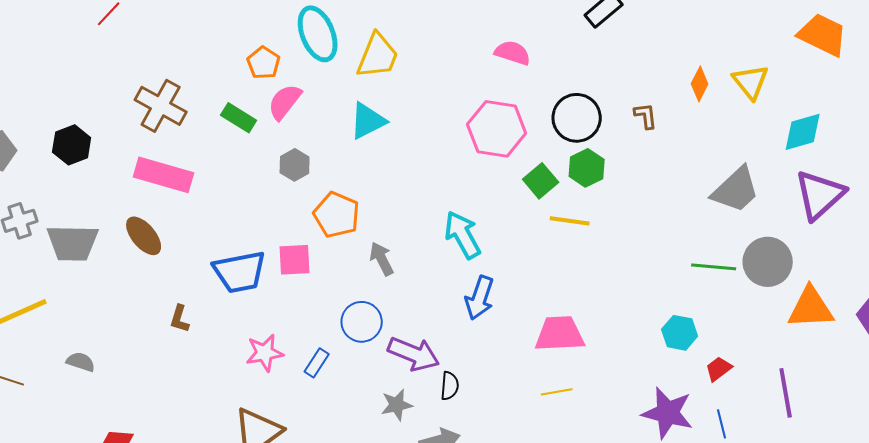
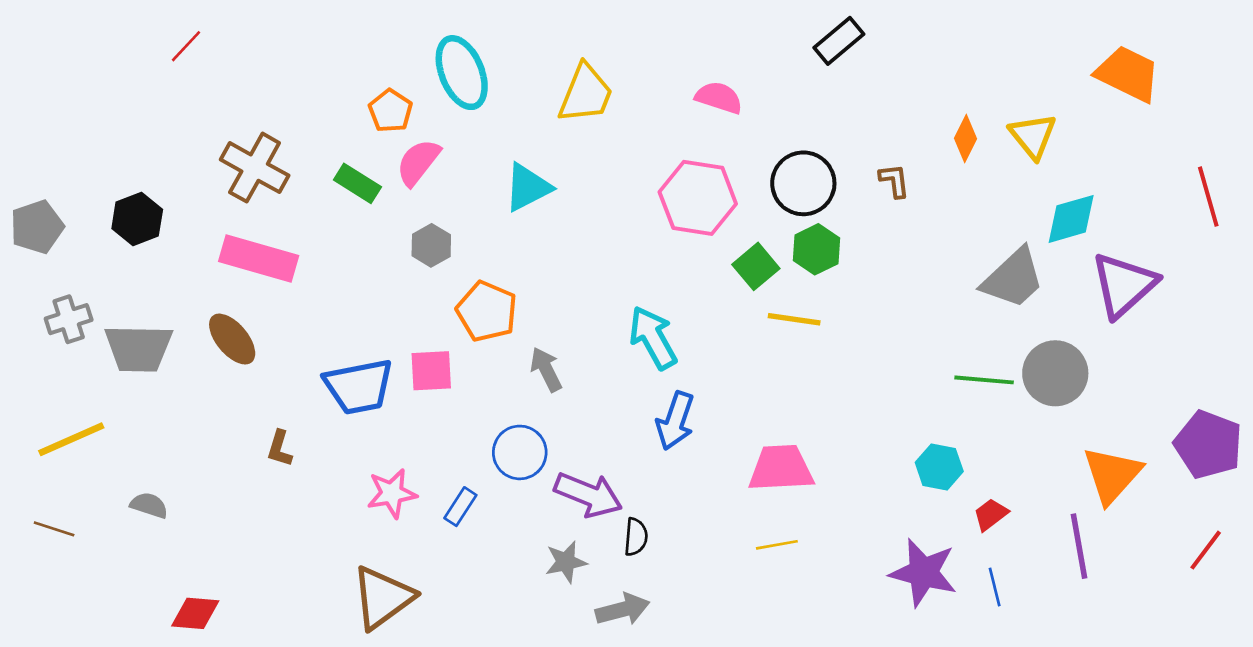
yellow trapezoid: (378, 56) -> (586, 94), moved
cyan diamond: (803, 132) -> (1071, 219), moved
orange triangle: (811, 308) -> (1112, 475), moved, turned -45

